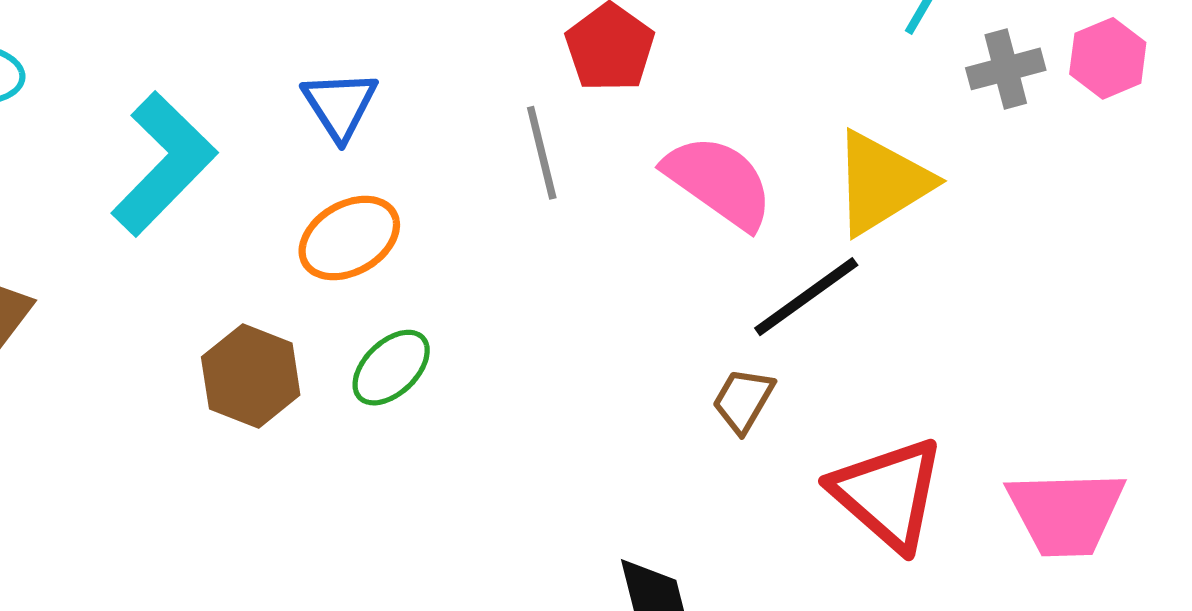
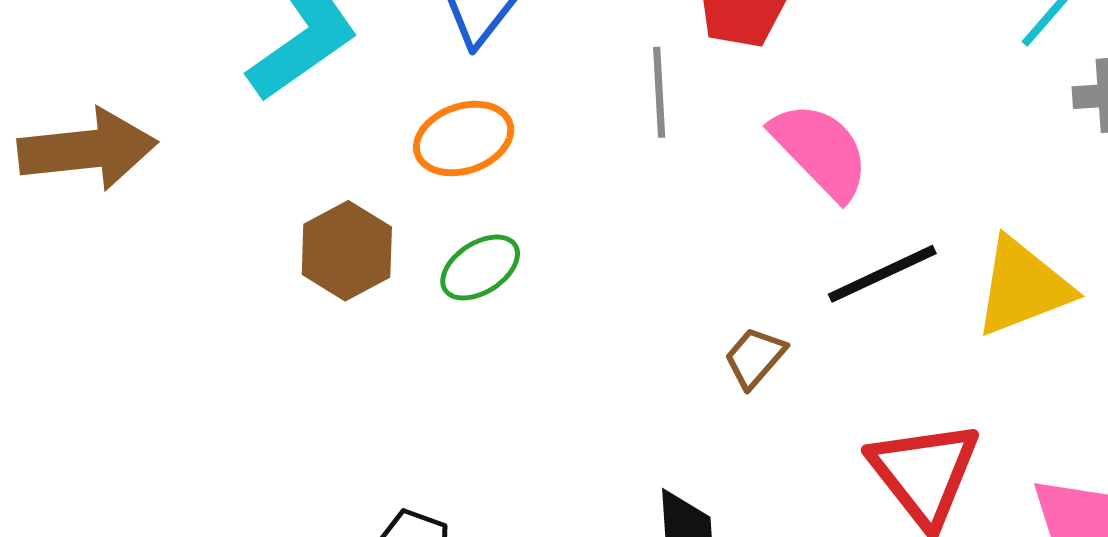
yellow triangle: (882, 183) -> (1023, 287), moved
brown trapezoid: (743, 400) -> (755, 358), moved

